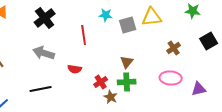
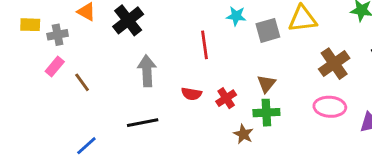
black cross: (45, 18) -> (128, 20), moved
brown cross: (174, 48) -> (334, 64), size x1.5
gray arrow: (44, 53) -> (147, 71), turned 70
red cross: (101, 82) -> (226, 98), moved

